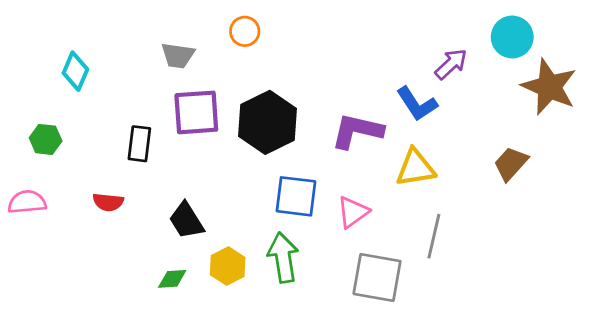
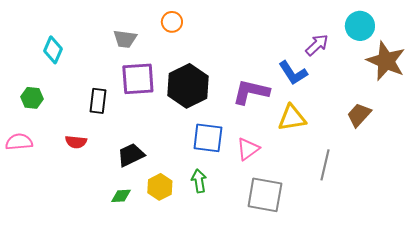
black trapezoid: (186, 221) -> (131, 155), turned 96
gray line: (434, 236) -> (325, 165), moved
green arrow: (283, 258) -> (199, 181), size x0.7

